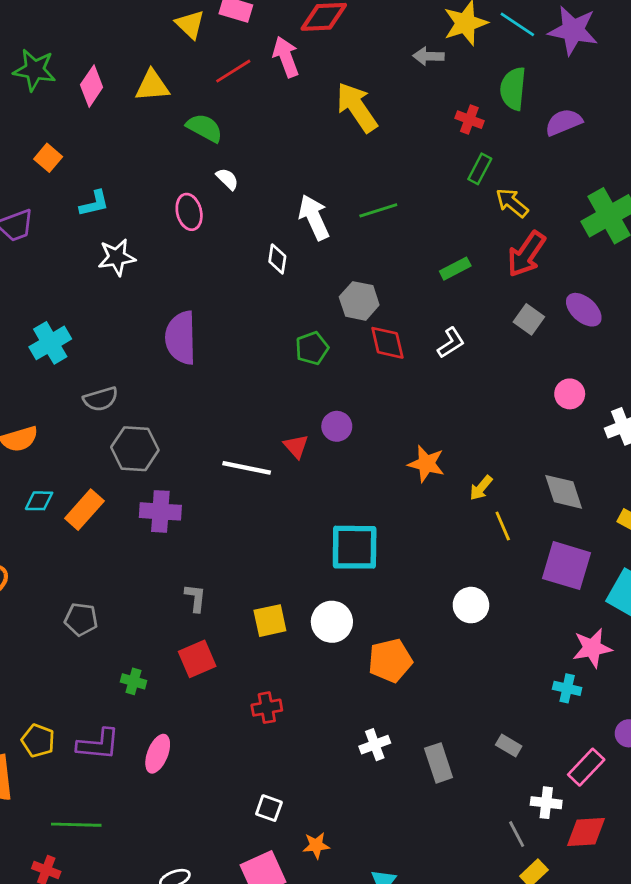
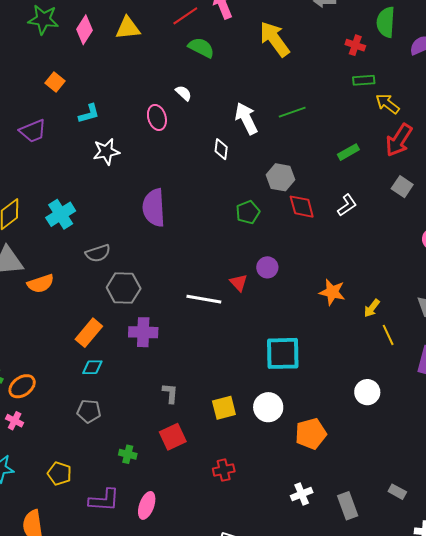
green semicircle: (205, 128) -> (201, 48), moved
green rectangle: (480, 169) -> (364, 80), turned 60
cyan diamond: (39, 501) -> (92, 367), moved
yellow pentagon: (38, 741) -> (59, 473), moved

